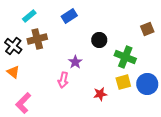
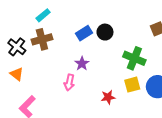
cyan rectangle: (29, 16) -> (43, 15), moved
blue rectangle: (69, 16) -> (84, 33), moved
black circle: (99, 40) -> (105, 32), moved

